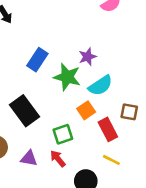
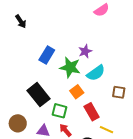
orange square: (86, 110) -> (77, 92), moved
red rectangle: (108, 129) -> (92, 112), moved
green square: (63, 134) -> (60, 111), moved, turned 35

